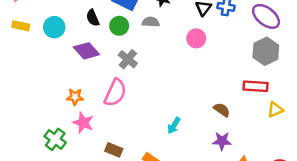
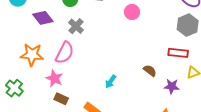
orange star: (75, 97) -> (32, 55), size x1.6
pink star: (83, 123) -> (54, 78), moved
purple star: (222, 141) -> (172, 86), moved

